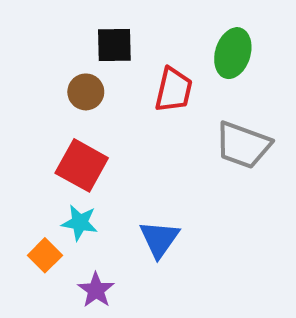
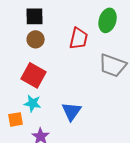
black square: (114, 45) -> (35, 16), moved
orange square: (45, 255) -> (16, 119), turned 35

